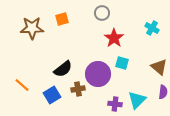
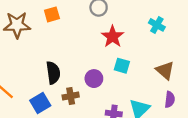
black semicircle: (63, 69) -> (53, 73), turned -60
purple circle: (98, 74) -> (94, 79), size x0.6

